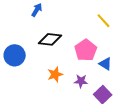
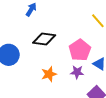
purple star: (81, 81) -> (77, 72), moved

